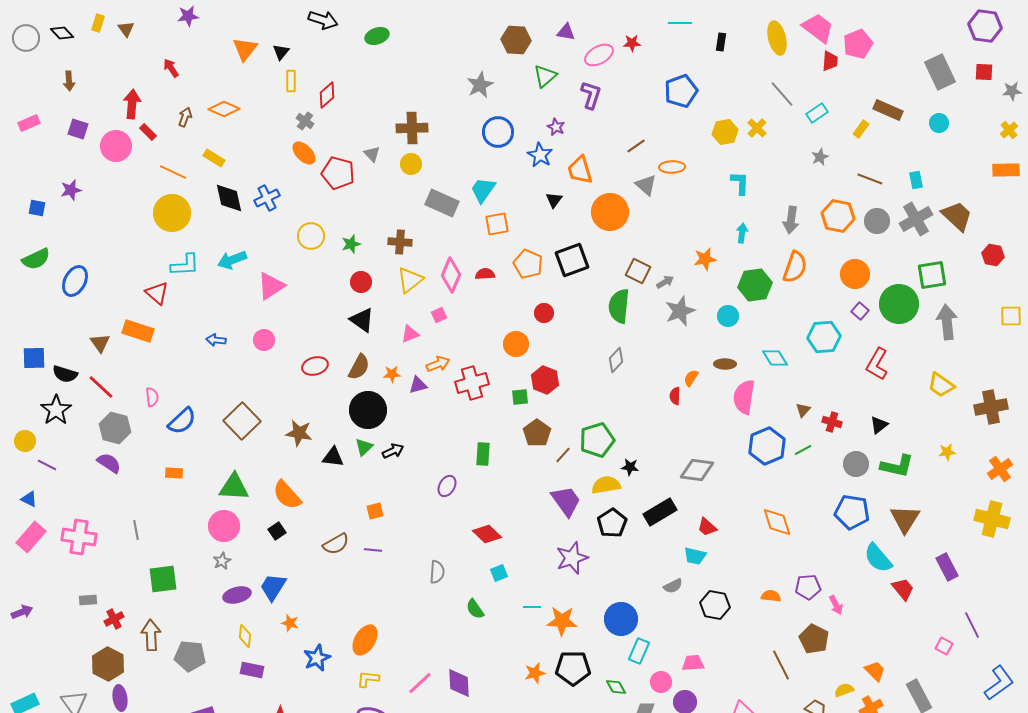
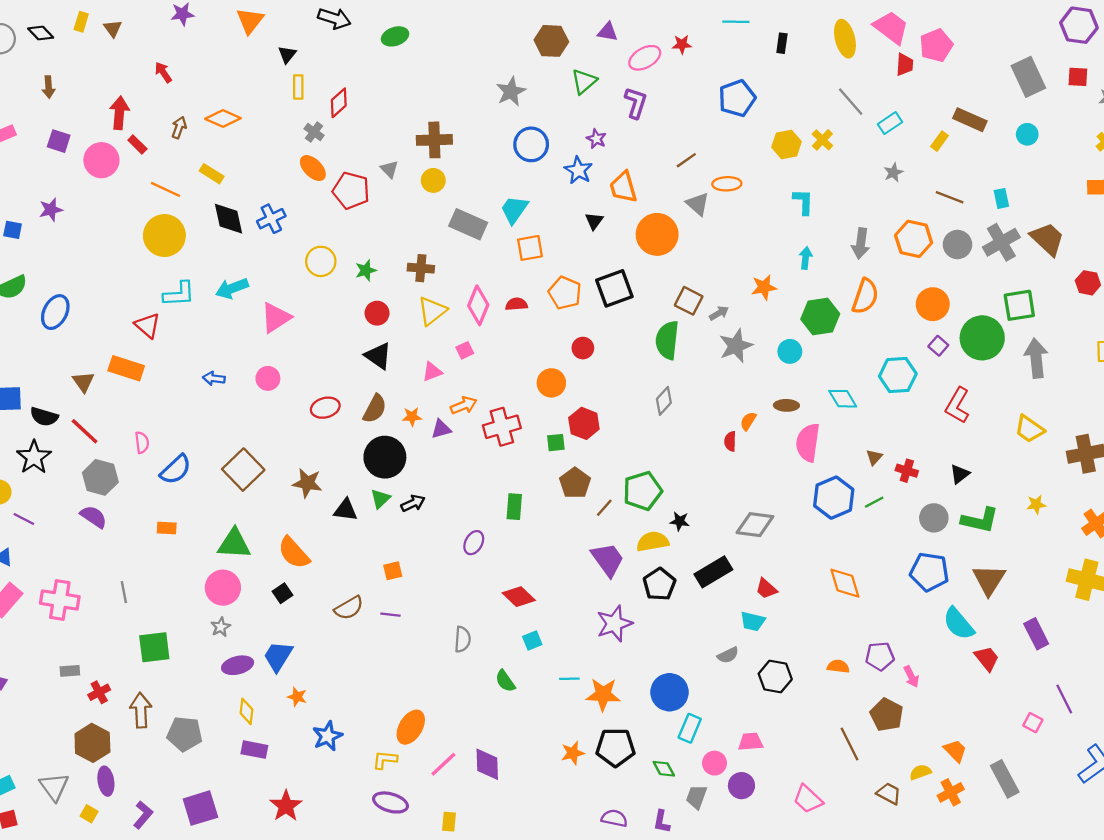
orange triangle: (245, 49) -> (250, 21), moved
orange ellipse: (365, 640) -> (411, 727), moved

